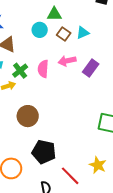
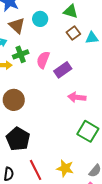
cyan circle: (40, 30) -> (40, 19), moved
pink arrow: (67, 61) -> (77, 97), moved
purple rectangle: (91, 68) -> (63, 70), moved
yellow star: (98, 165) -> (65, 168), turned -30

